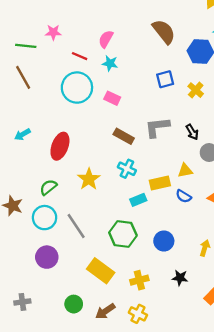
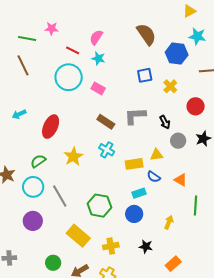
cyan rectangle: (138, 200) -> (139, 193), moved

